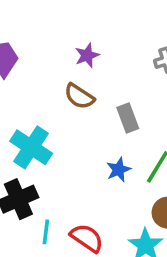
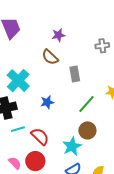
blue star: (119, 170) -> (47, 102), moved
cyan line: (46, 232) -> (18, 129), turned 56

